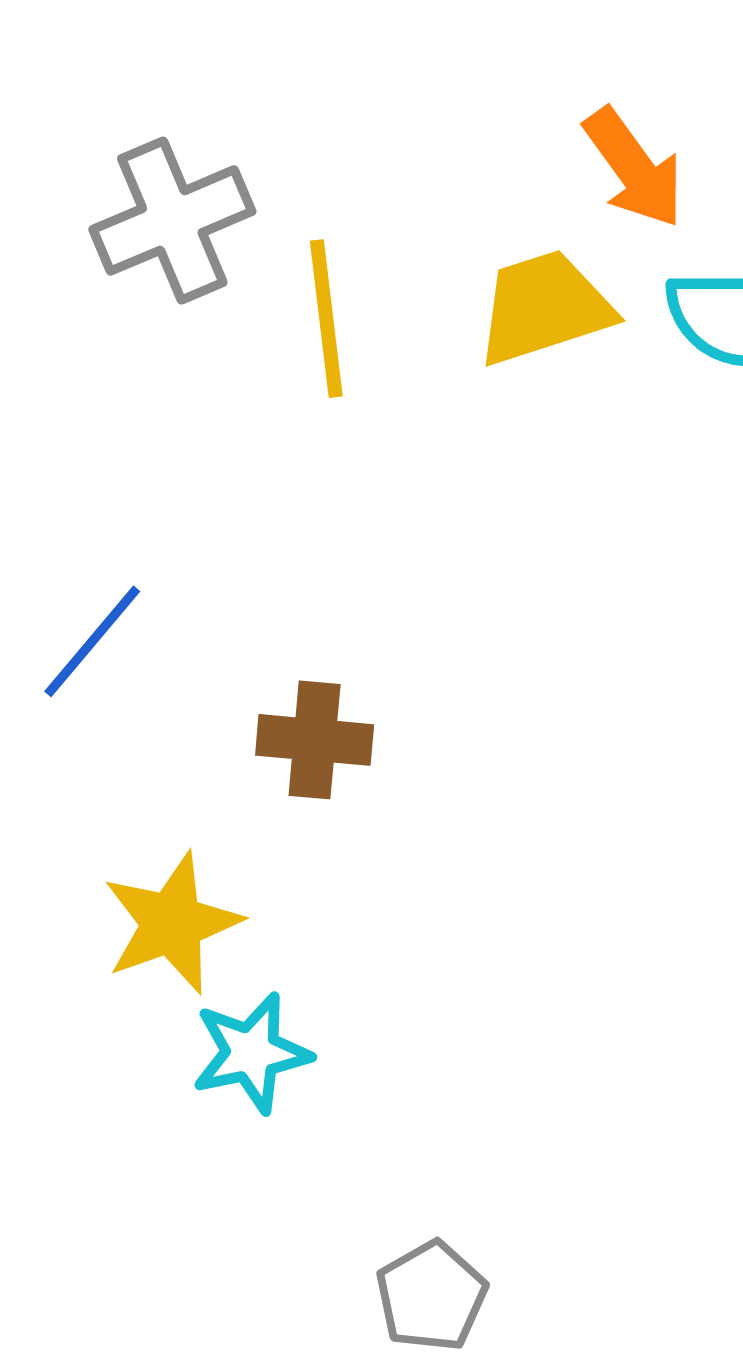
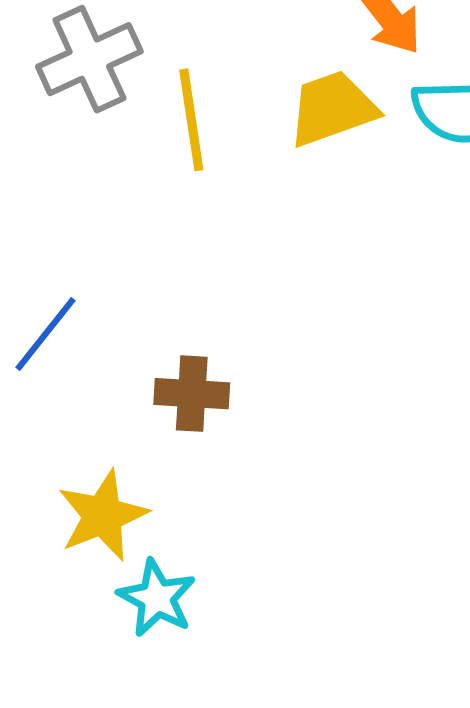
cyan star: (251, 1053) -> (157, 598), turned -30

